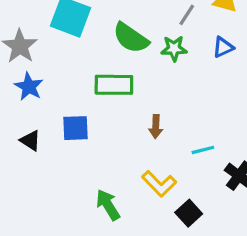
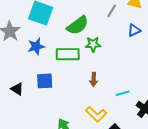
green semicircle: (131, 38) -> (78, 25), turned -70
green star: (174, 48) -> (93, 44), moved
blue star: (29, 87) -> (36, 46), moved, turned 30

